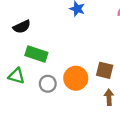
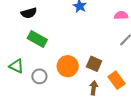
green triangle: (16, 76) -> (16, 66), moved
gray circle: (48, 84) -> (39, 76), moved

